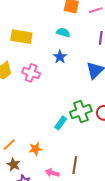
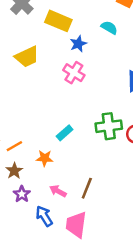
blue star: (60, 57) -> (78, 44), moved
pink cross: (31, 73) -> (74, 73), moved
cyan rectangle: (61, 123) -> (65, 133), moved

